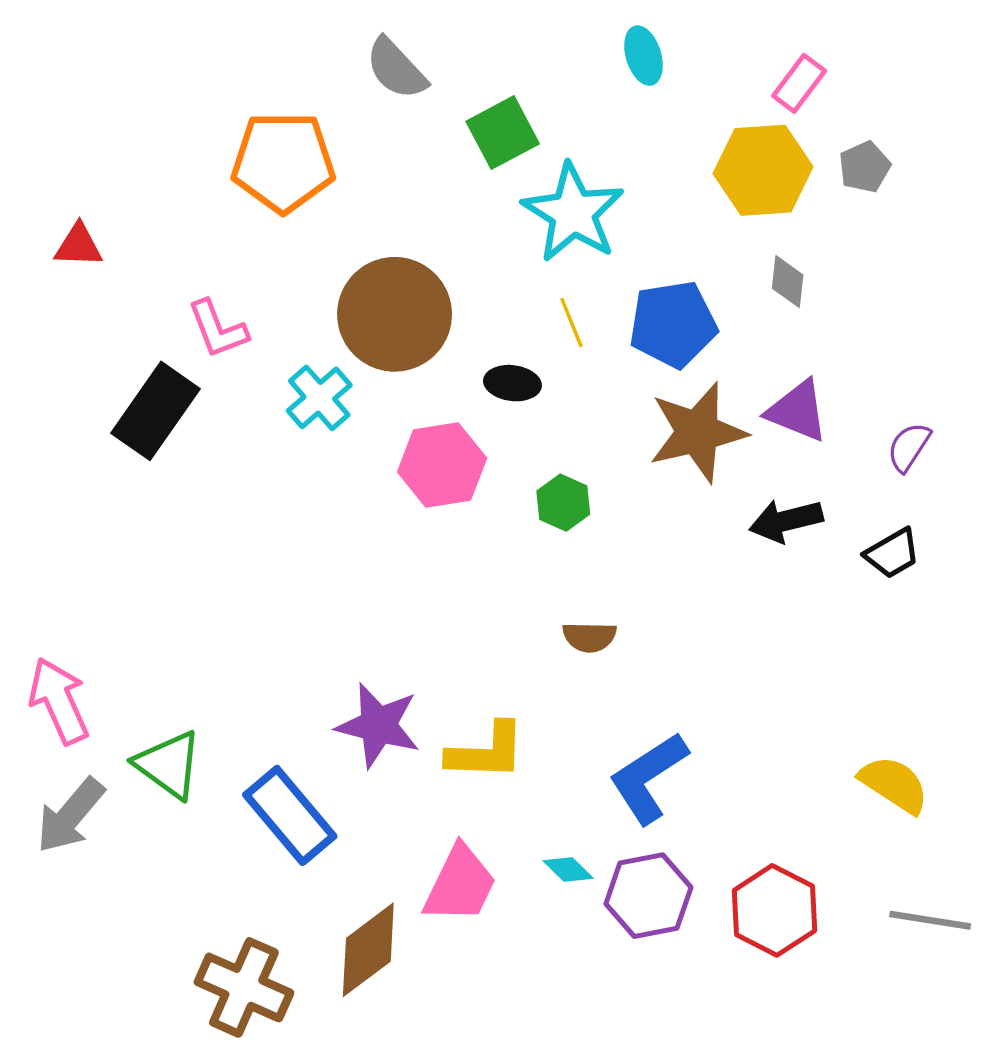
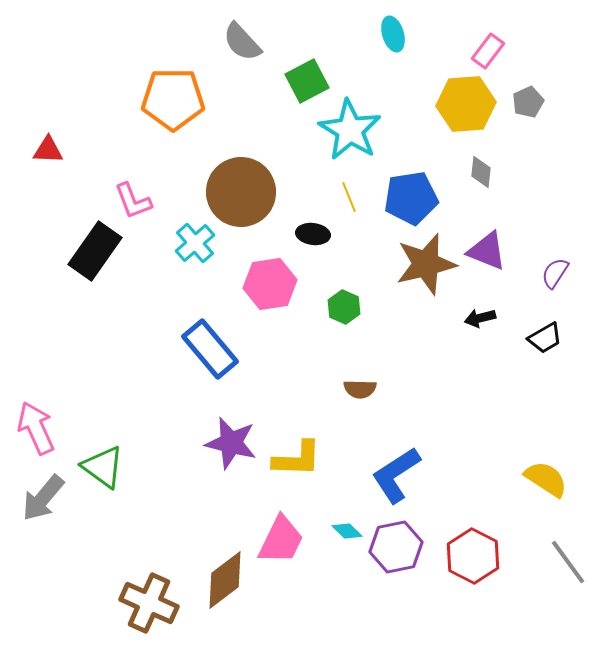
black arrow: (786, 521) -> (480, 318), size x0.7
blue rectangle: (290, 815) -> (210, 349), moved
gray line: (930, 920) -> (568, 562), turned 45

